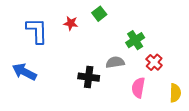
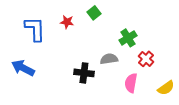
yellow semicircle: (175, 93) -> (166, 88), turned 54

